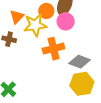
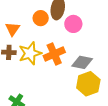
pink circle: (66, 21) -> (73, 24), moved
yellow star: (35, 25) -> (30, 53), moved

